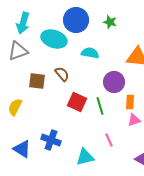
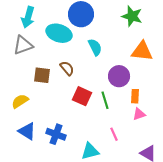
green star: (110, 22) -> (132, 16), moved, size x1.5
cyan semicircle: (90, 53) -> (95, 47), turned 54
yellow semicircle: (15, 107) -> (20, 101), turned 30
blue triangle: (22, 149) -> (27, 131), moved

